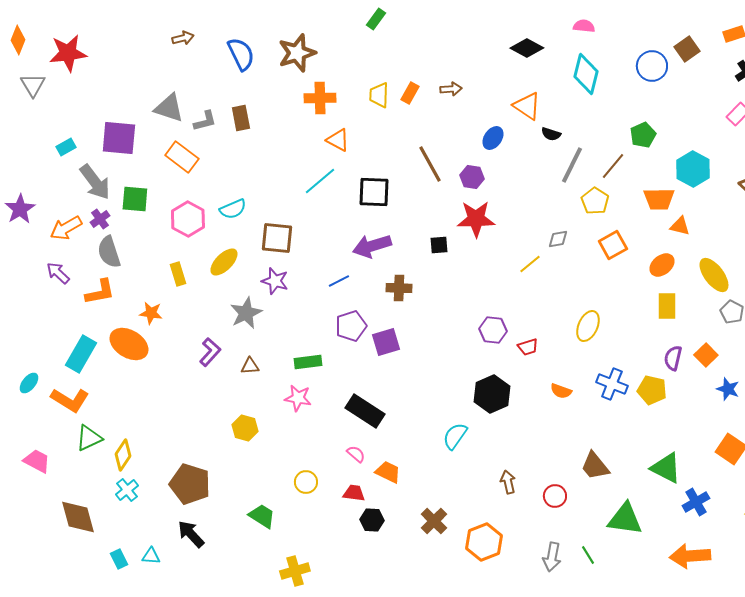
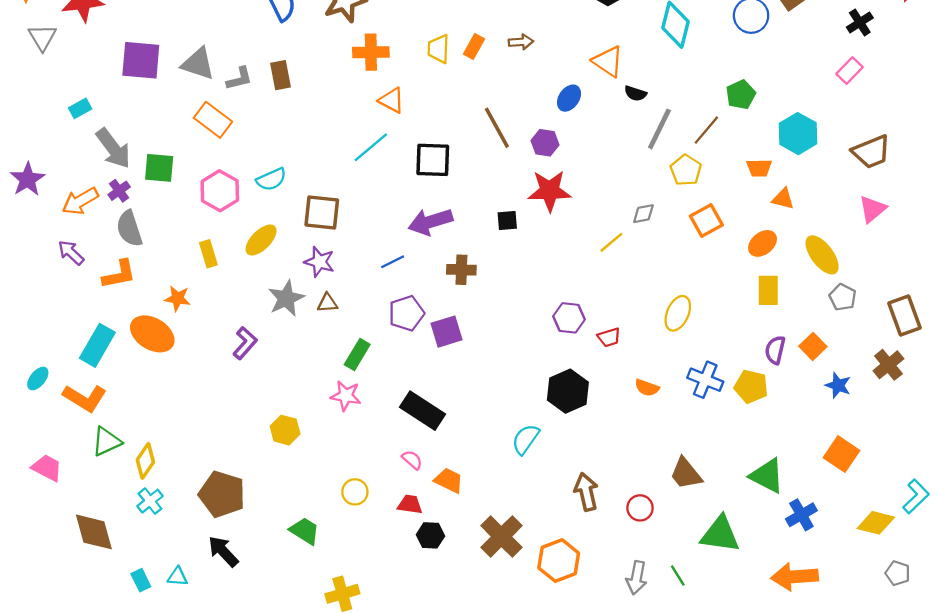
purple square: (119, 138) -> (141, 60), moved
orange trapezoid: (659, 199) -> (759, 168), size x0.7
green rectangle: (308, 362) -> (357, 354), turned -52
brown triangle: (250, 366) -> (327, 303), moved
brown arrow: (508, 482) -> (586, 492), size x1.4
brown cross: (434, 521) -> (501, 537), size x1.4

